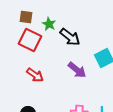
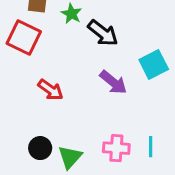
red square: (30, 40) -> (24, 38), moved

